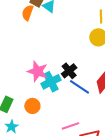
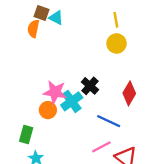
blue line: (79, 87) -> (109, 121), moved
orange circle: (32, 106) -> (48, 110), moved

